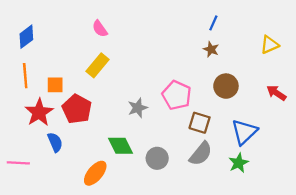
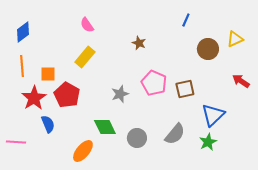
brown star: (211, 49) -> (139, 43), moved
brown circle: (226, 86) -> (208, 49), moved
brown square: (200, 123) -> (185, 89), moved, turned -30

